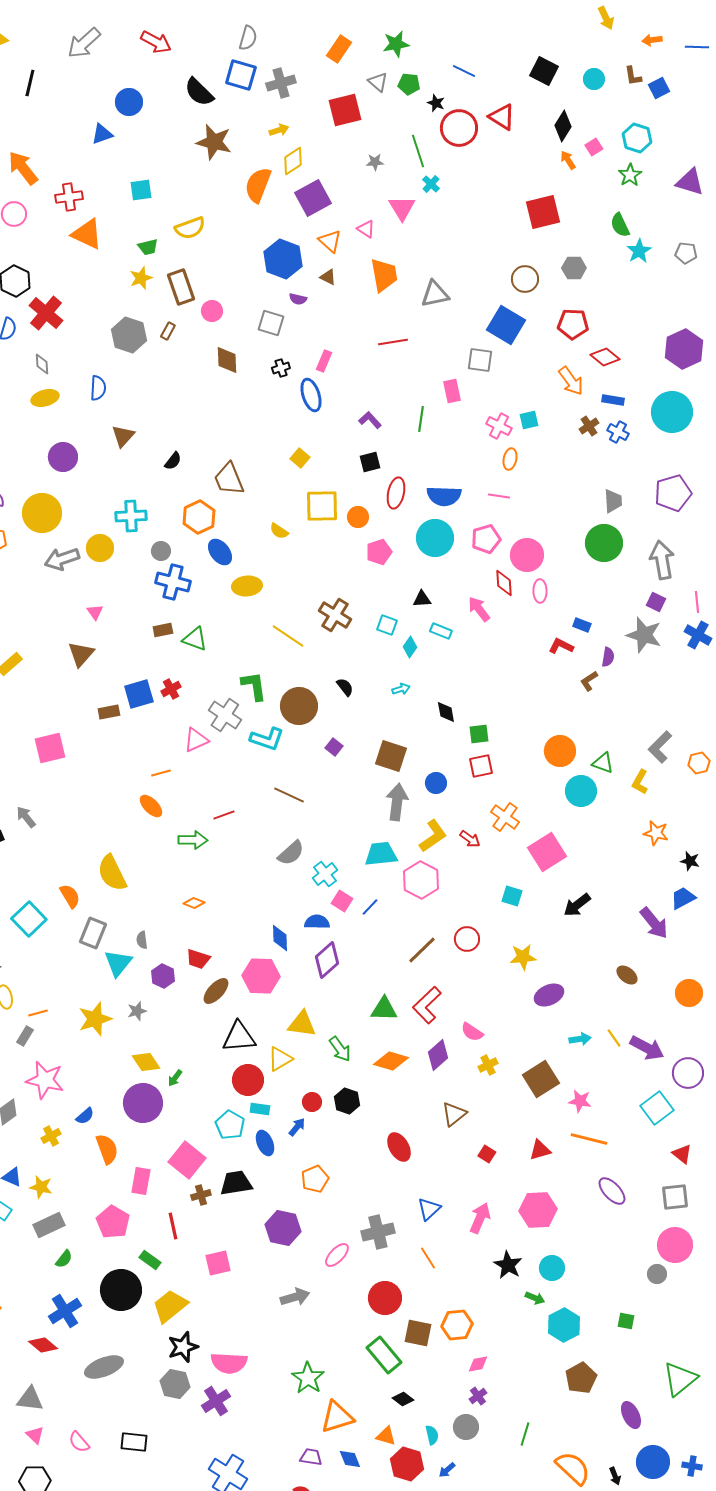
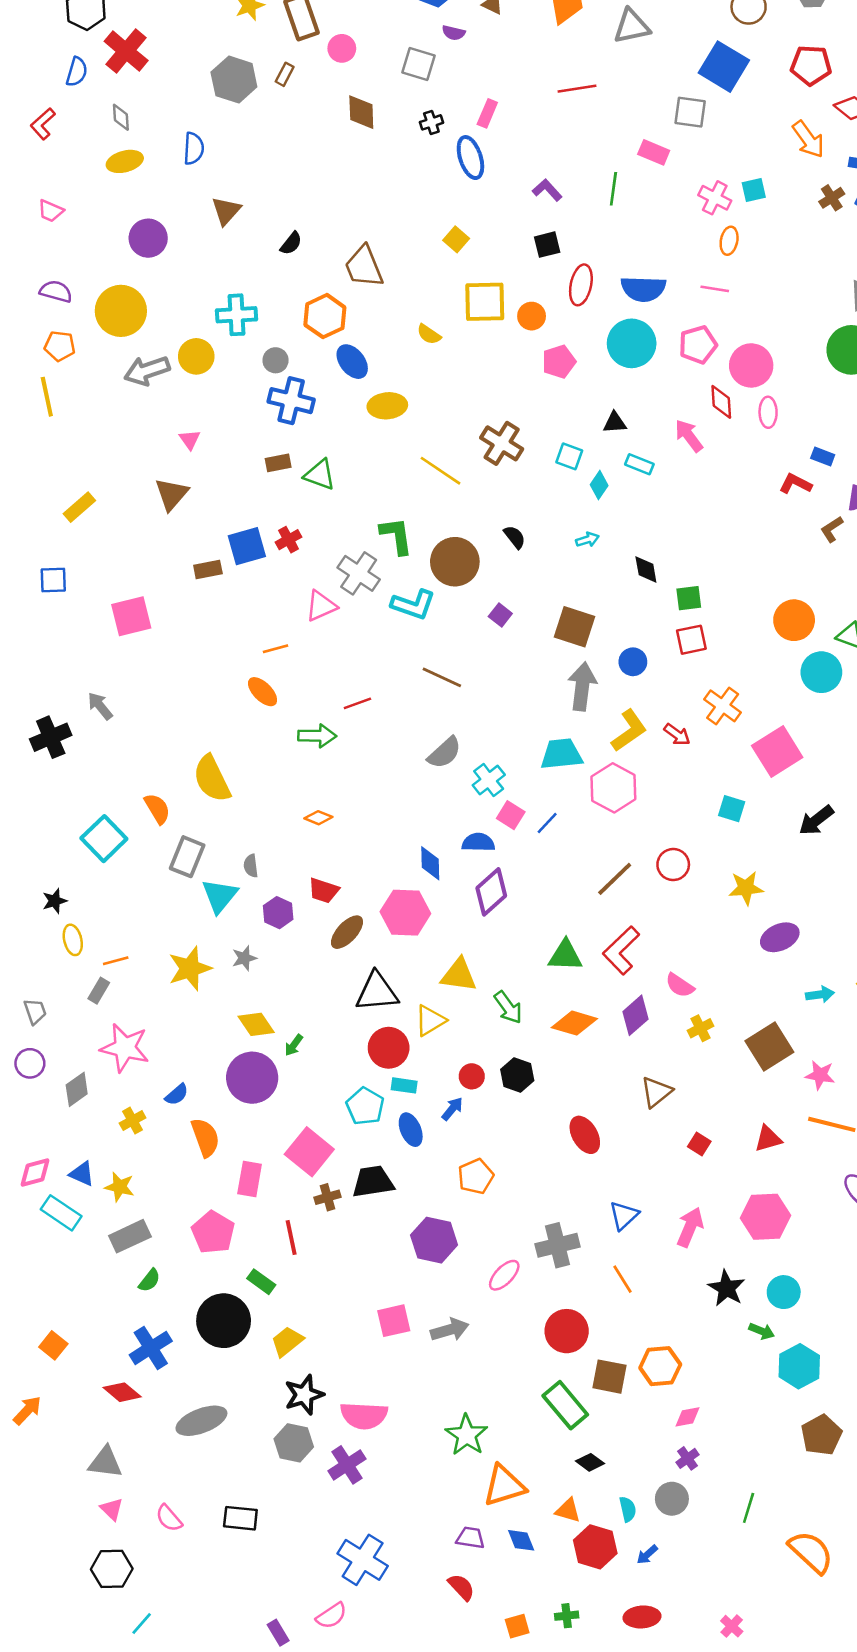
pink rectangle: (452, 391) -> (654, 152), turned -55
pink square: (218, 1263) -> (394, 1321), moved
yellow trapezoid: (170, 1306) -> (287, 1341), size x0.7

